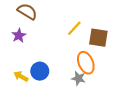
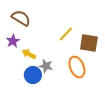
yellow arrow: (21, 76) -> (29, 54), moved
gray star: (78, 78) -> (46, 66), moved

